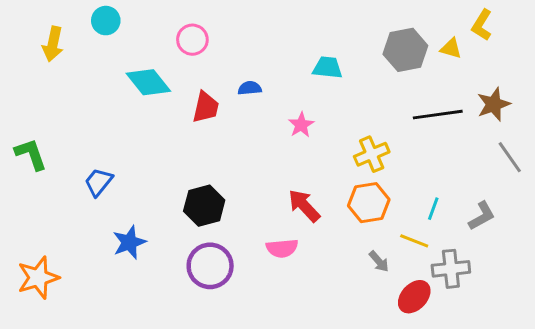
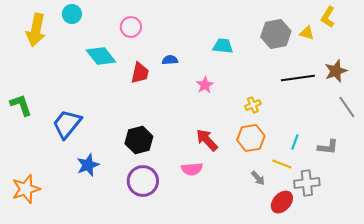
yellow arrow: (53, 44) -> (36, 30), size x1.4
yellow cross: (372, 154) -> (253, 105), size x0.7
blue trapezoid: (98, 182) -> (67, 124), size x1.5
gray L-shape: (482, 216) -> (328, 147), turned 35

